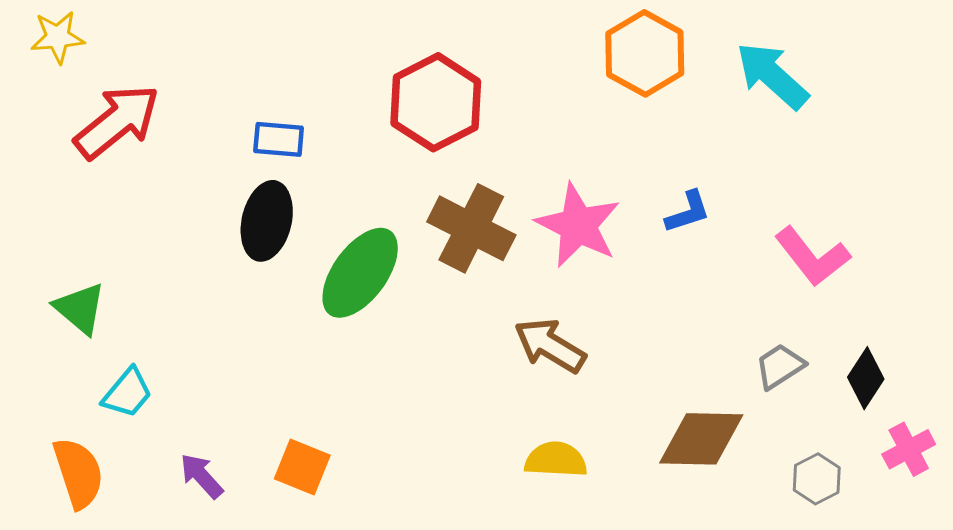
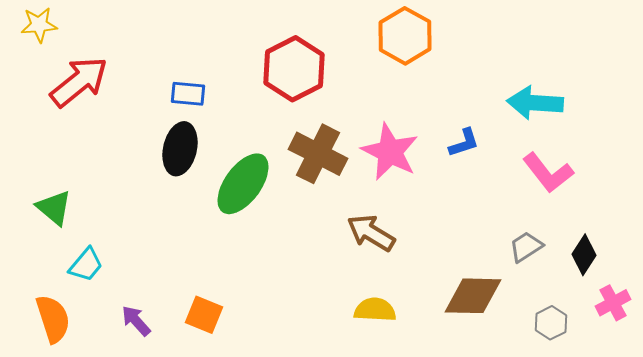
orange hexagon: (645, 53) -> (405, 36), moved
cyan arrow: (772, 76) -> (535, 103), moved, turned -38

